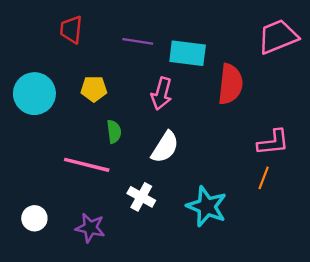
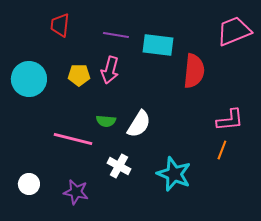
pink arrow: (161, 94) -> (110, 70), moved
green semicircle: (114, 132) -> (106, 121), moved, turned 102

